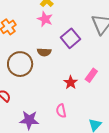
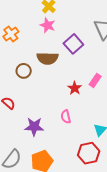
brown semicircle: (44, 52) -> (47, 58), size x1.5
brown circle: (20, 64) -> (24, 71), size x0.6

